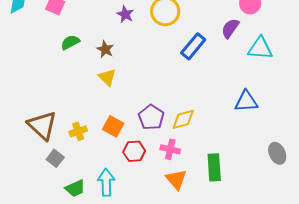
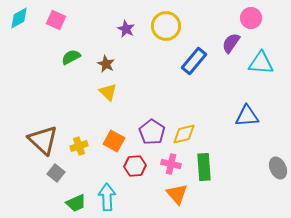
green rectangle: (214, 167) -> (204, 167), moved

